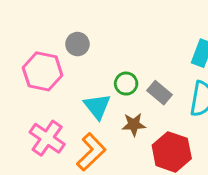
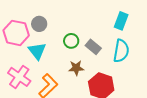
gray circle: (77, 44) -> (39, 24), moved
cyan triangle: (97, 106) -> (37, 51), moved

